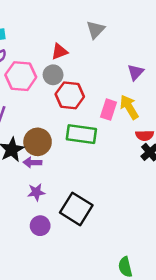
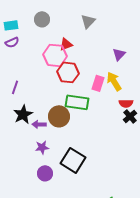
red triangle: (59, 52) -> (66, 44), moved
gray circle: (53, 75) -> (42, 19), moved
pink hexagon: (21, 76) -> (55, 55), moved
brown circle: (38, 142) -> (59, 116), moved

